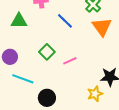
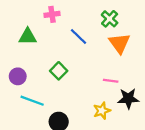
pink line: (70, 61) -> (111, 81), moved, turned 32
yellow star: (95, 94) -> (102, 111), moved

